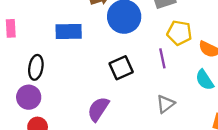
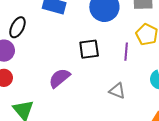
gray triangle: (165, 104) -> (117, 91), turned 42

